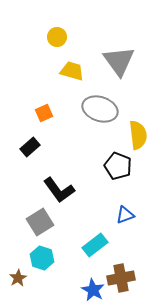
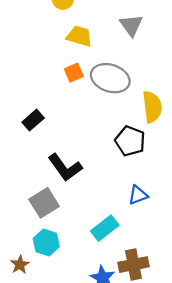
gray triangle: (119, 61) -> (131, 25), size x0.7
orange square: (44, 113) -> (74, 73), moved

